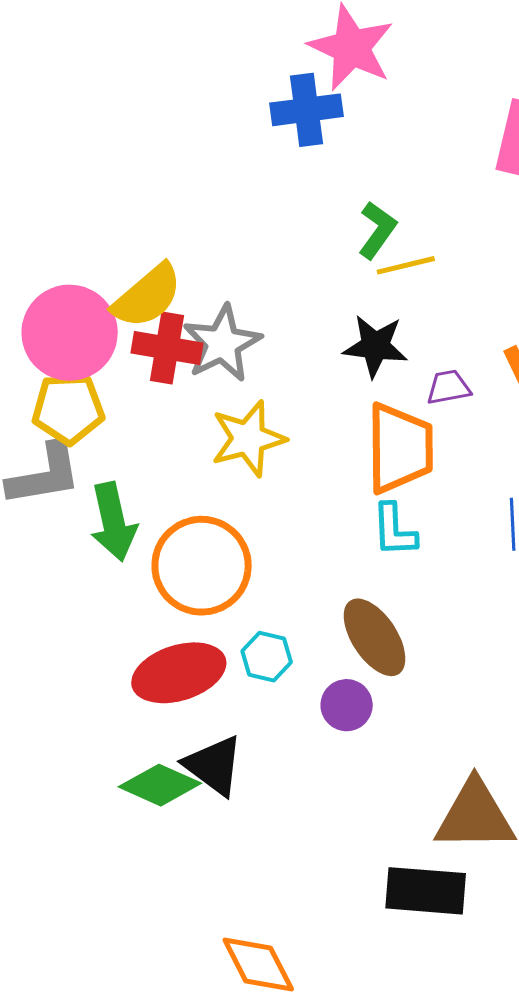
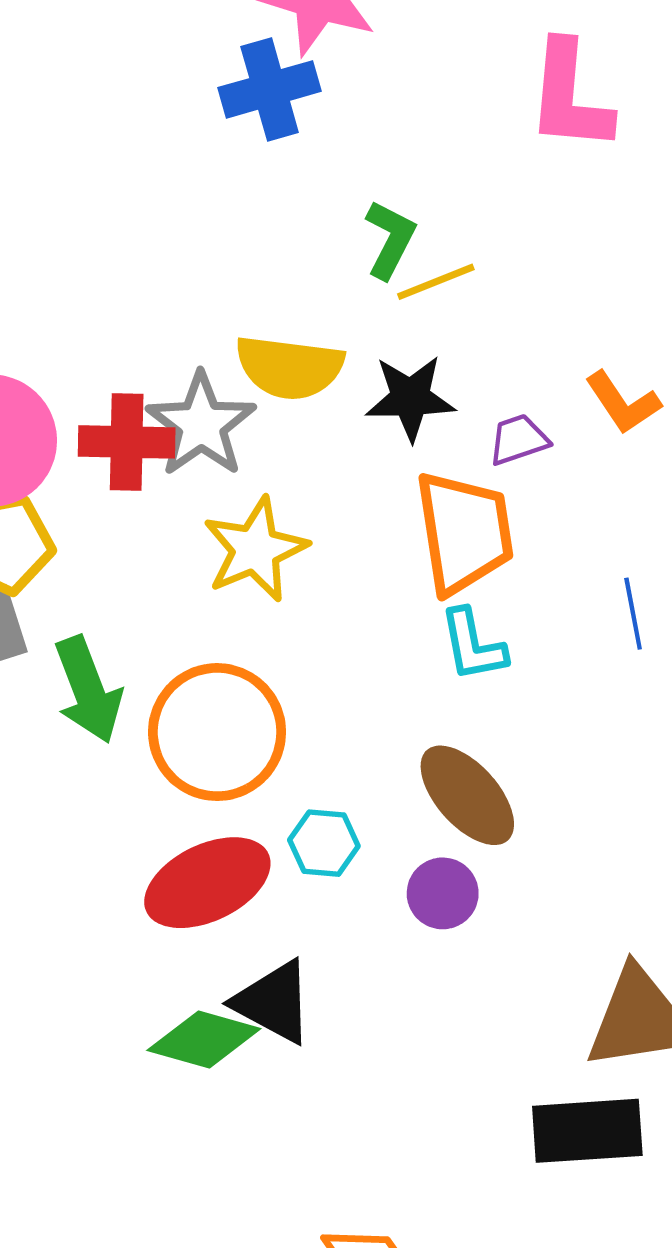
yellow semicircle: (147, 296) -> (289, 367), moved, turned 56

